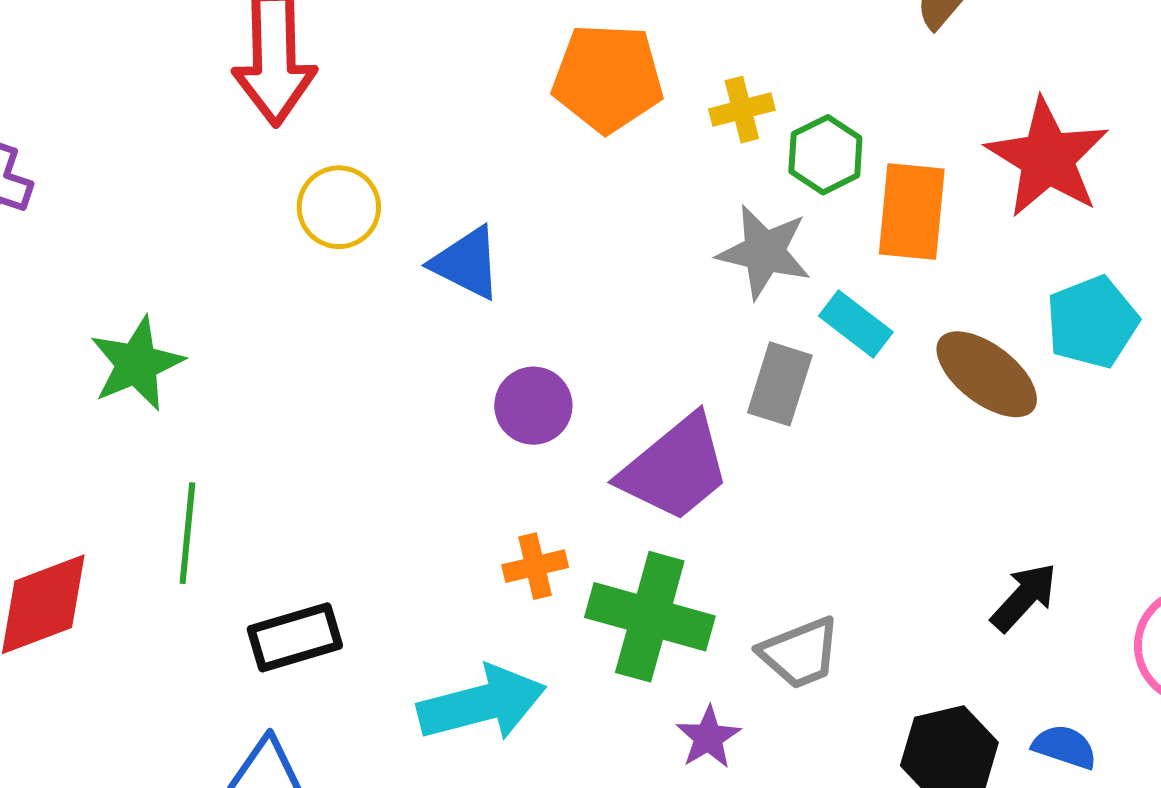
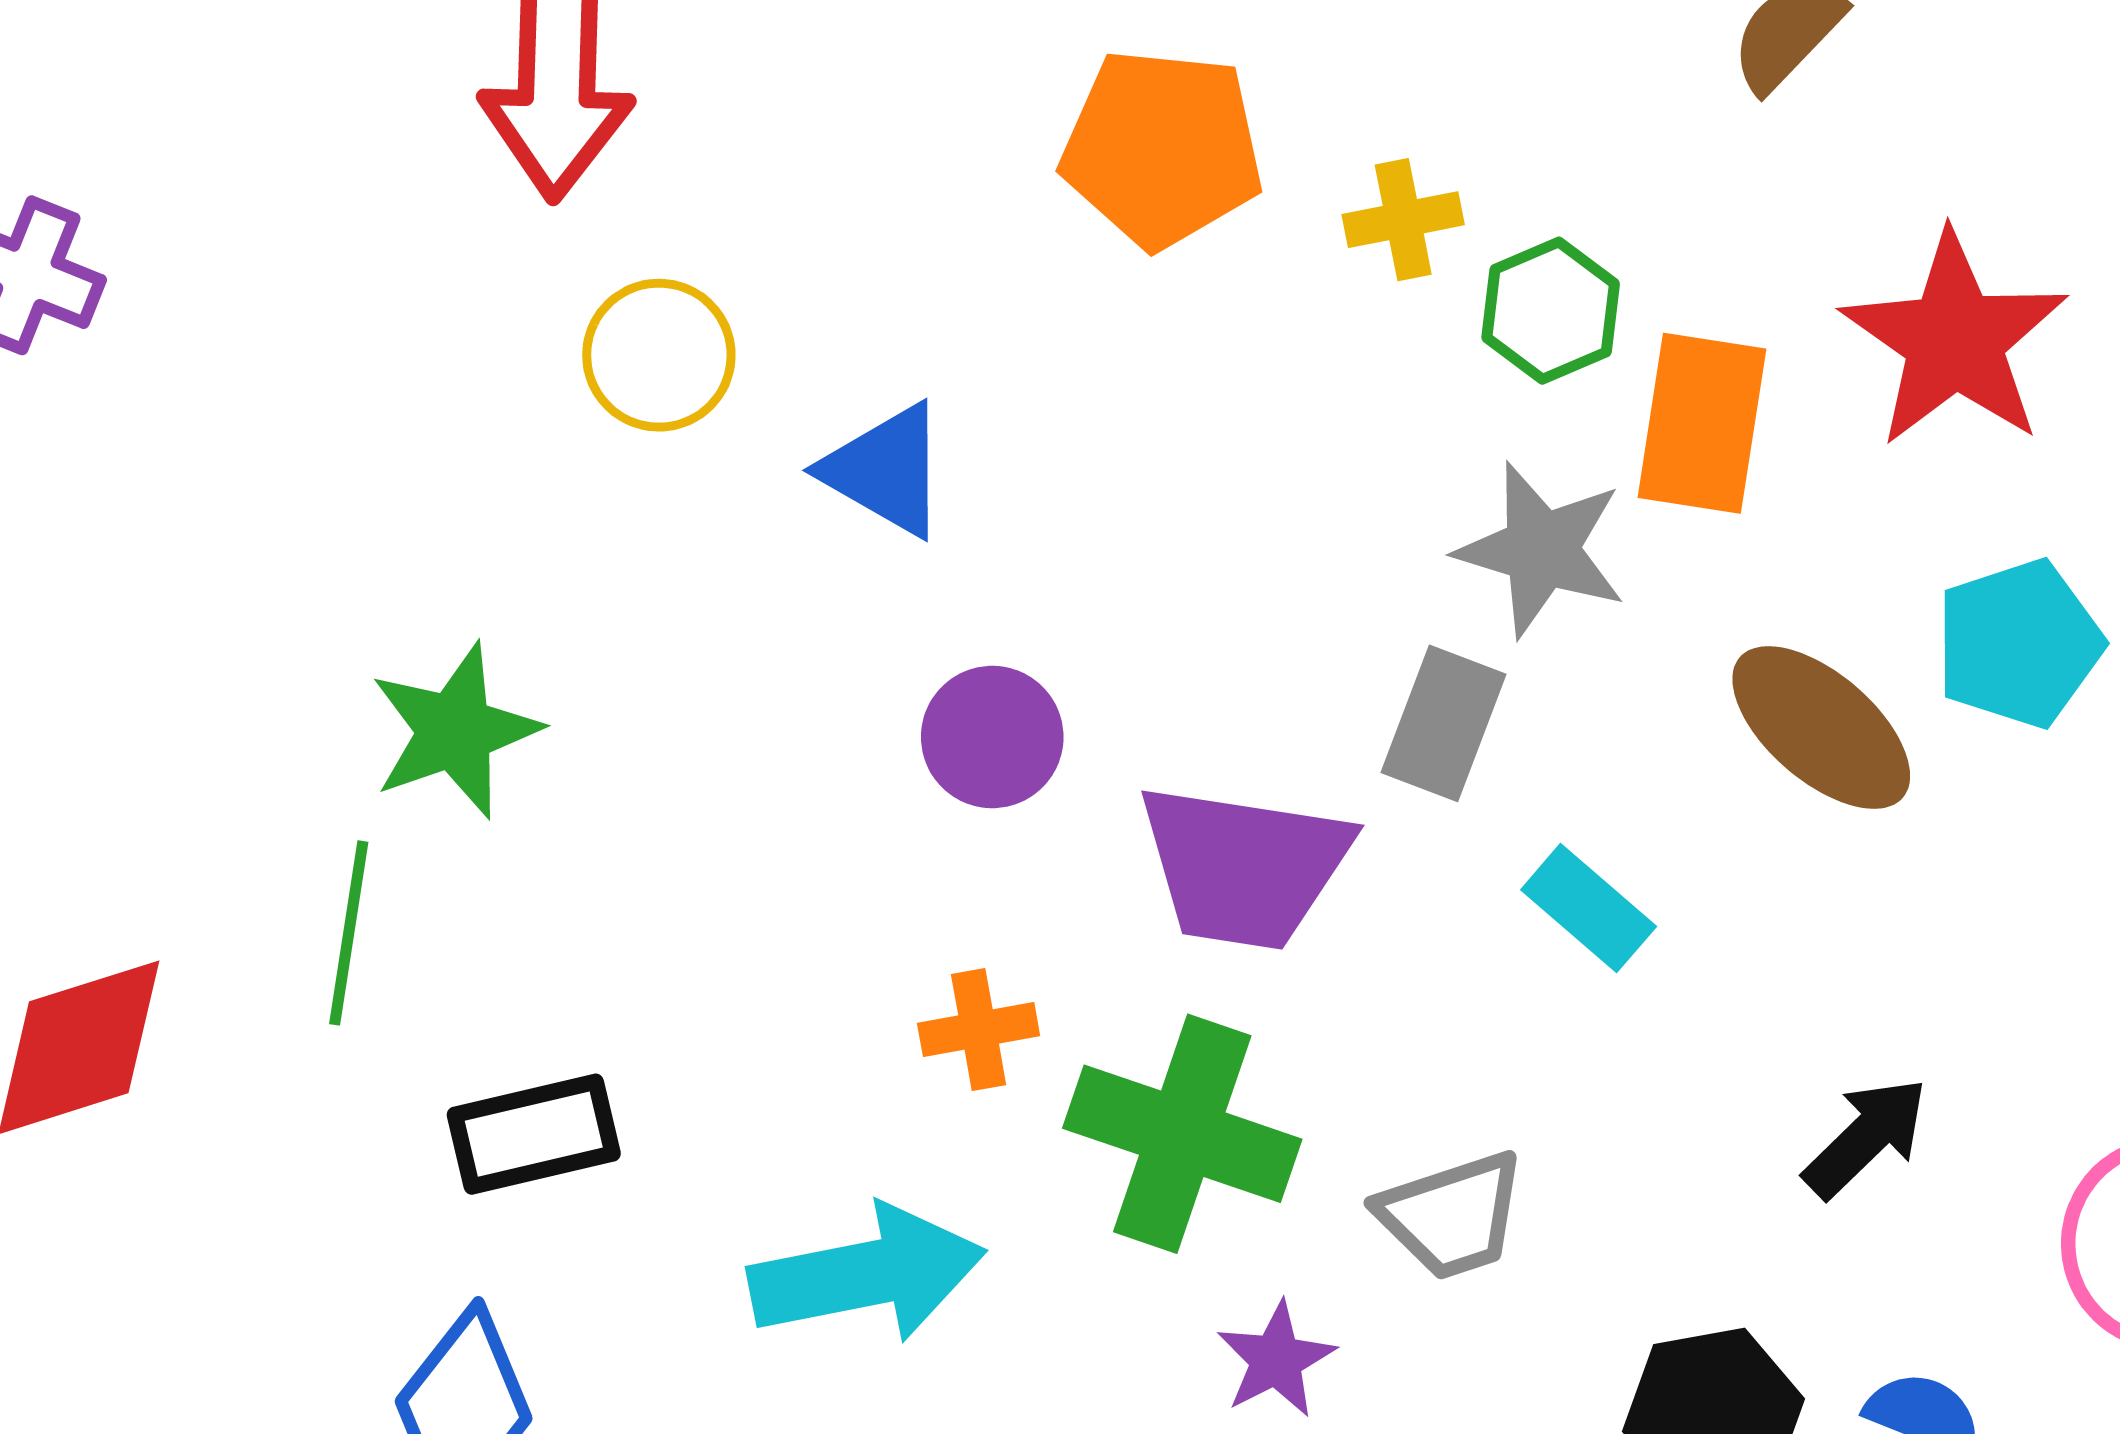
gray star: (764, 252) -> (1541, 550), moved
cyan rectangle: (856, 324) -> (1589, 908), moved
green star: (137, 364) -> (455, 731), moved
purple trapezoid: (675, 468) -> (1244, 866), turned 45

